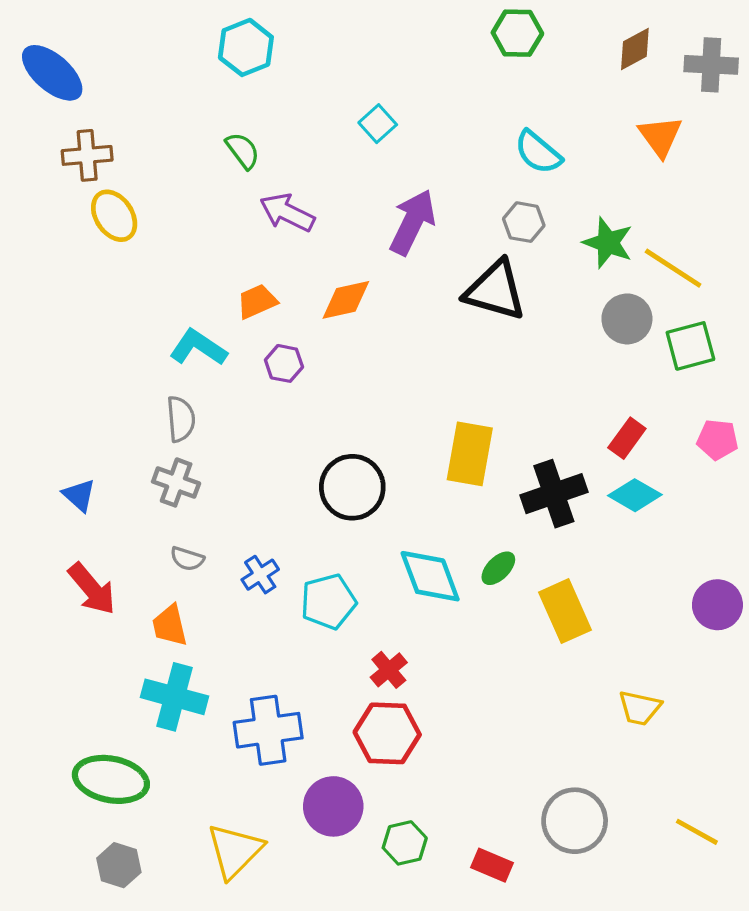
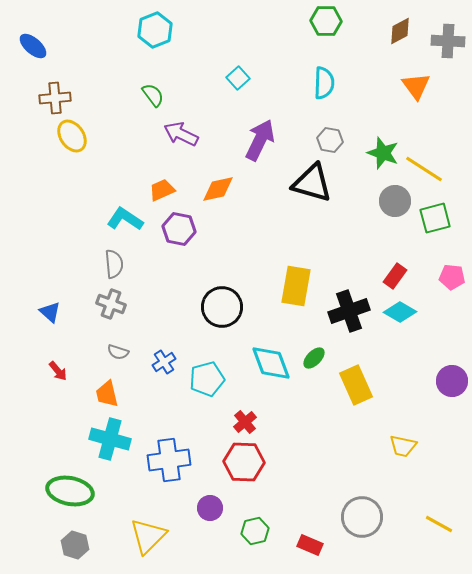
blue ellipse: (52, 73) -> (33, 46), size x0.7
cyan semicircle: (538, 152) -> (324, 83), moved, turned -128
purple hexagon: (284, 363) -> (179, 229), size x1.4
red arrow: (92, 589) -> (58, 371), size x0.6
purple circle: (333, 806) -> (210, 508), size x0.7

